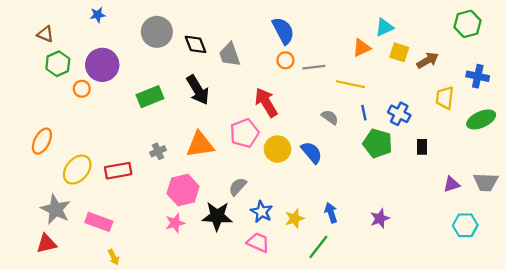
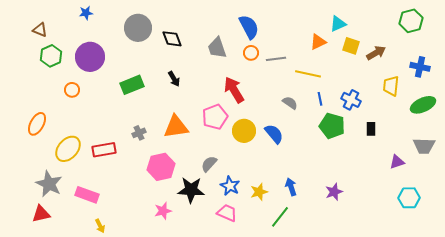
gray trapezoid: (230, 55) -> (217, 48), moved
orange circle: (82, 89) -> (72, 90), moved
black arrow: (198, 90) -> (174, 79), size x0.6
gray trapezoid: (486, 182) -> (424, 146), moved
pink star: (175, 223) -> (163, 211), moved

